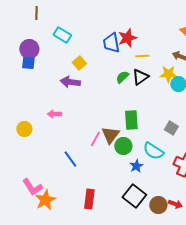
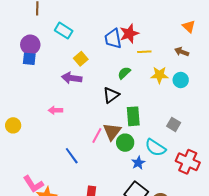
yellow star: (168, 74) -> (159, 75), moved
black triangle: (140, 77) -> (111, 95), moved
yellow circle: (24, 129) -> (13, 125), moved

